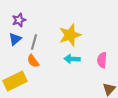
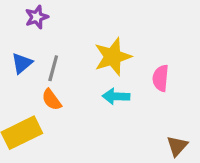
purple star: (19, 20) -> (37, 17), moved
pink semicircle: (102, 60) -> (161, 78), moved

